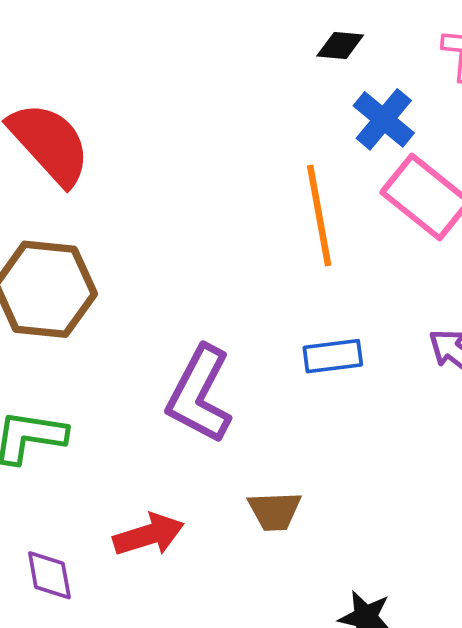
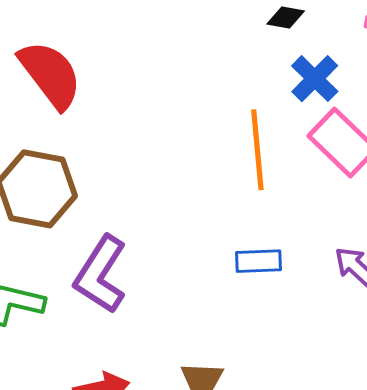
purple L-shape: (200, 394) -> (101, 274), moved

